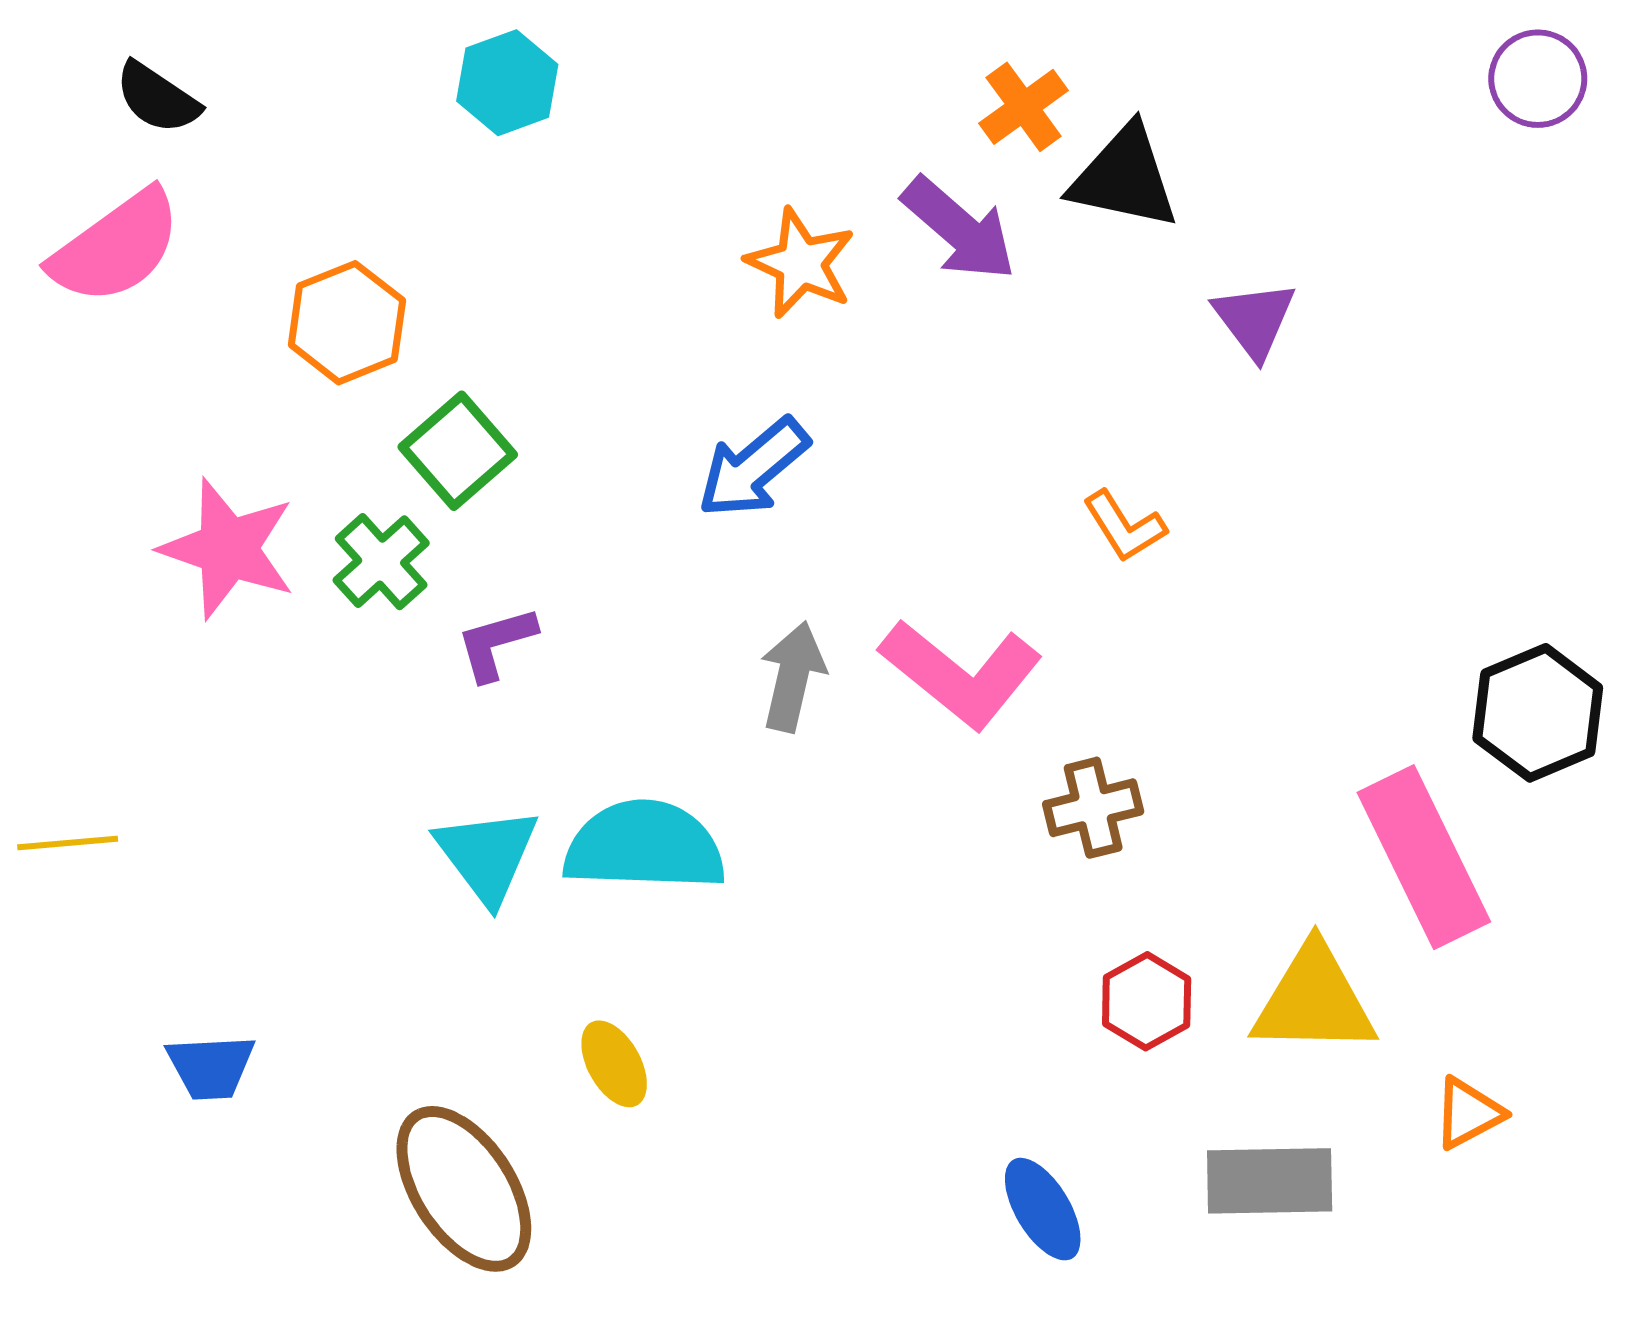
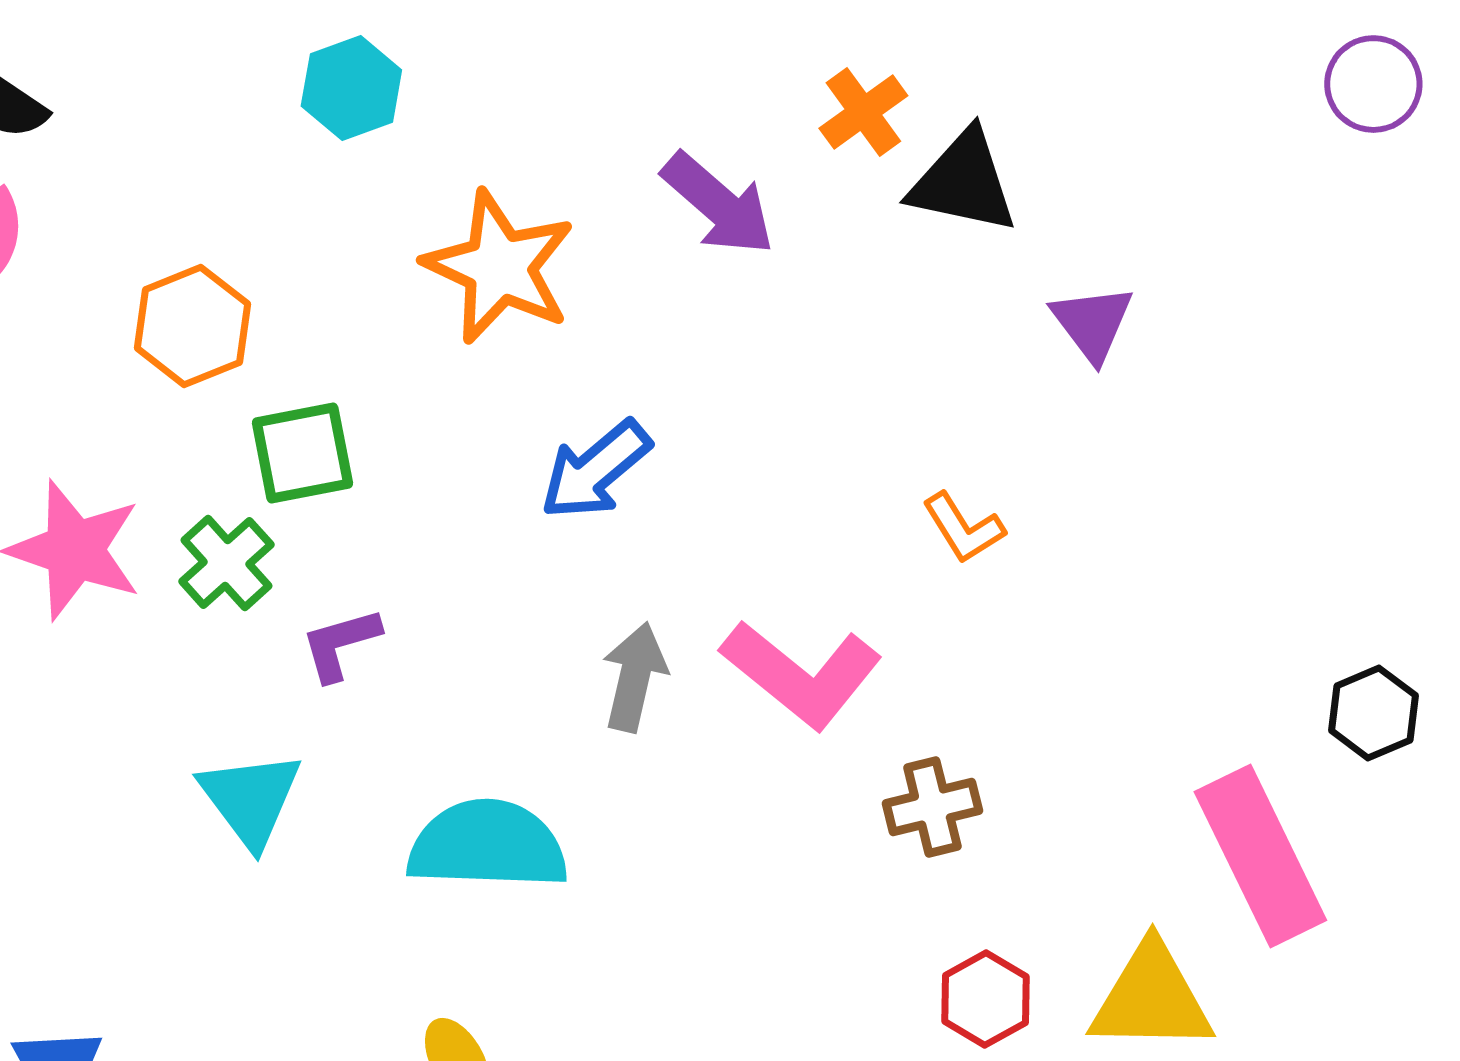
purple arrow: (959, 229) -> (718, 204), moved
orange star: (801, 263) -> (499, 267), moved, size x1.4
green square: (458, 451) -> (302, 453), turned 30
black hexagon: (1538, 713) -> (1373, 713), size x0.7
cyan triangle: (487, 855) -> (250, 799), moved

